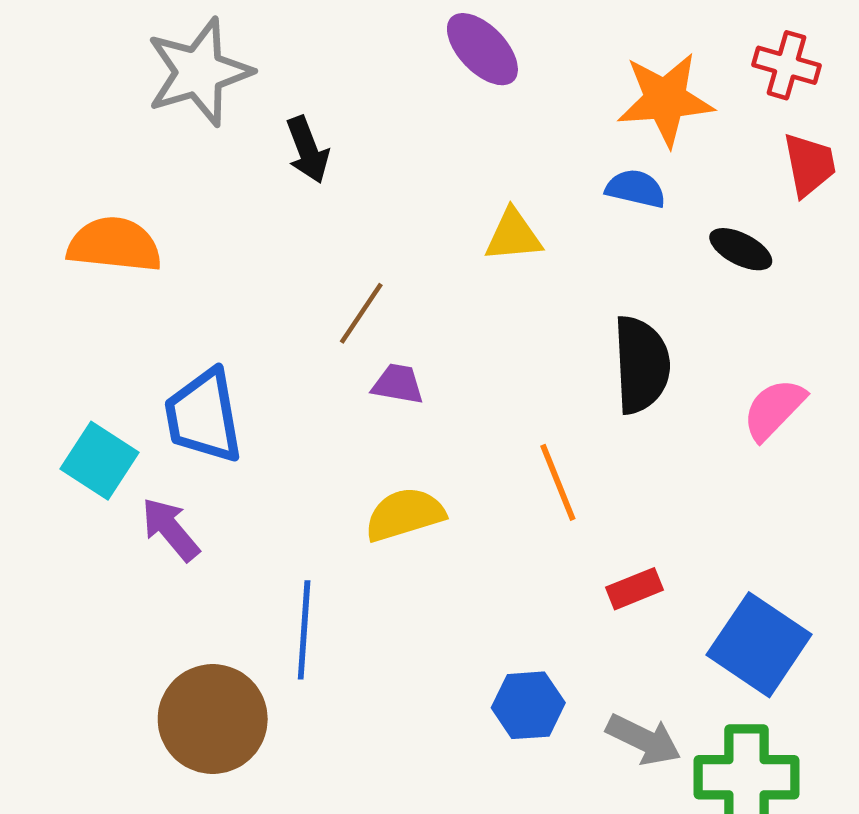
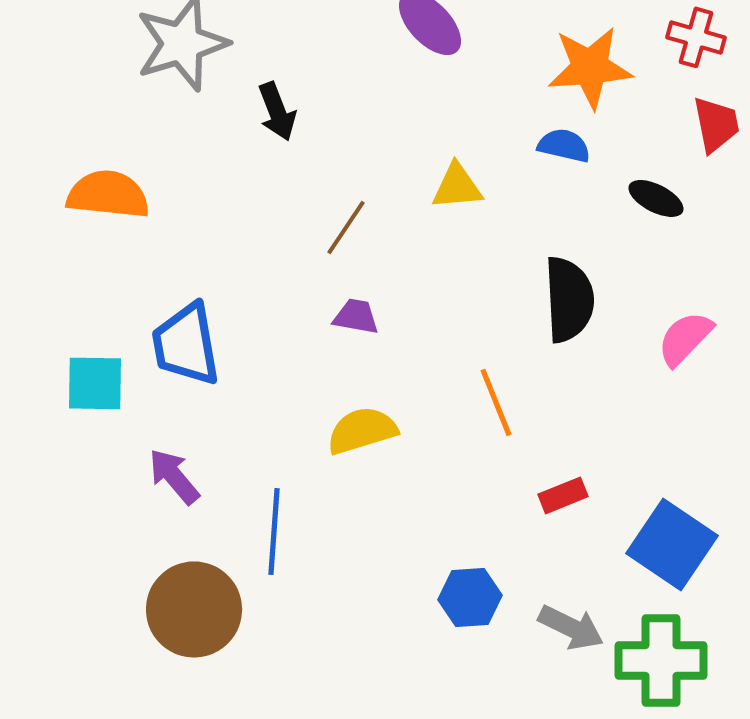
brown line: (361, 313) -> (346, 227), moved
cyan square: (99, 461) -> (95, 383), turned -32
purple arrow: (170, 529) -> (174, 476), moved

